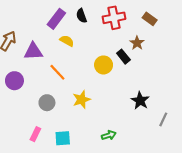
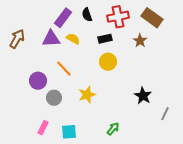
brown rectangle: (150, 19) -> (152, 18), size x1.5
purple triangle: (33, 51) -> (51, 39), moved
black rectangle: (123, 57) -> (105, 39), moved, turned -64
purple circle: (14, 81) -> (38, 81), moved
green arrow: (109, 135) -> (113, 129), turned -32

